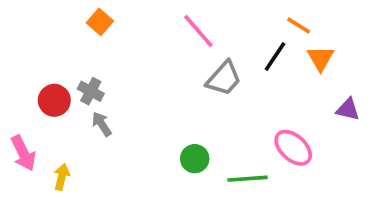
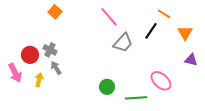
orange triangle: (321, 58) -> (185, 33), moved
pink arrow: (23, 153) -> (15, 73), moved
yellow arrow: (62, 177) -> (39, 80), moved

